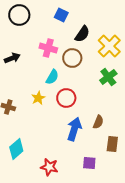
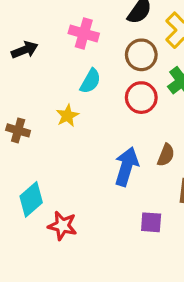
brown circle: (72, 58) -> (141, 55), moved
red circle: (66, 98) -> (141, 98), moved
red star: (49, 167) -> (62, 226), moved

